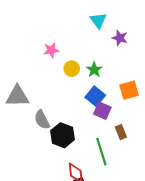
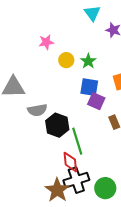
blue square: (95, 96) -> (89, 87), turned -30
gray semicircle: (42, 120) -> (37, 110), turned -72
green line: (101, 152) -> (77, 141), moved

